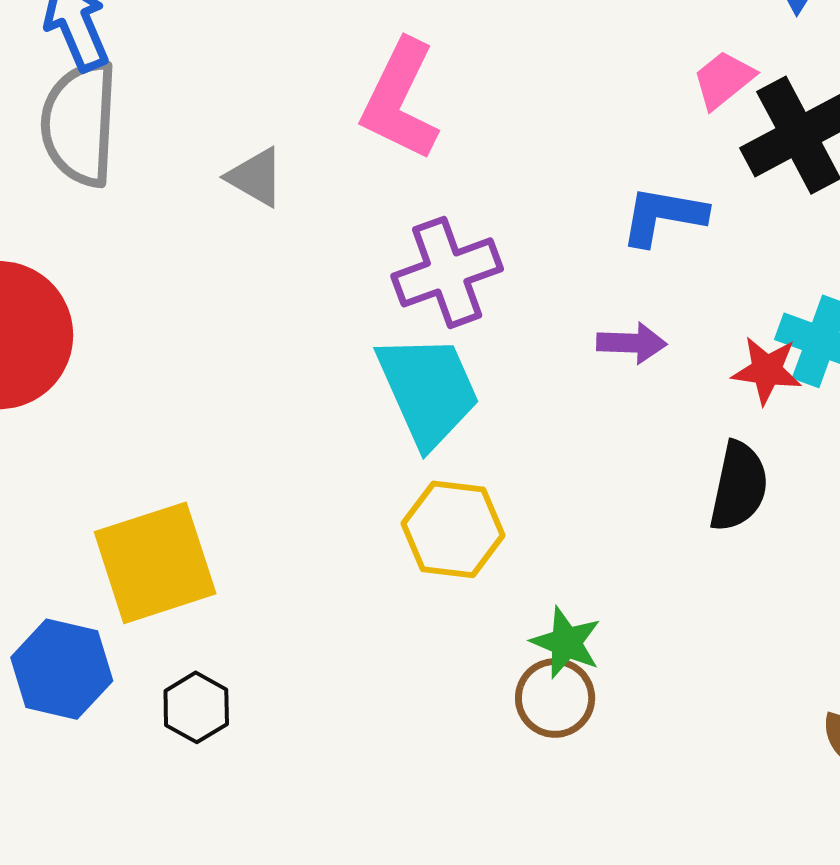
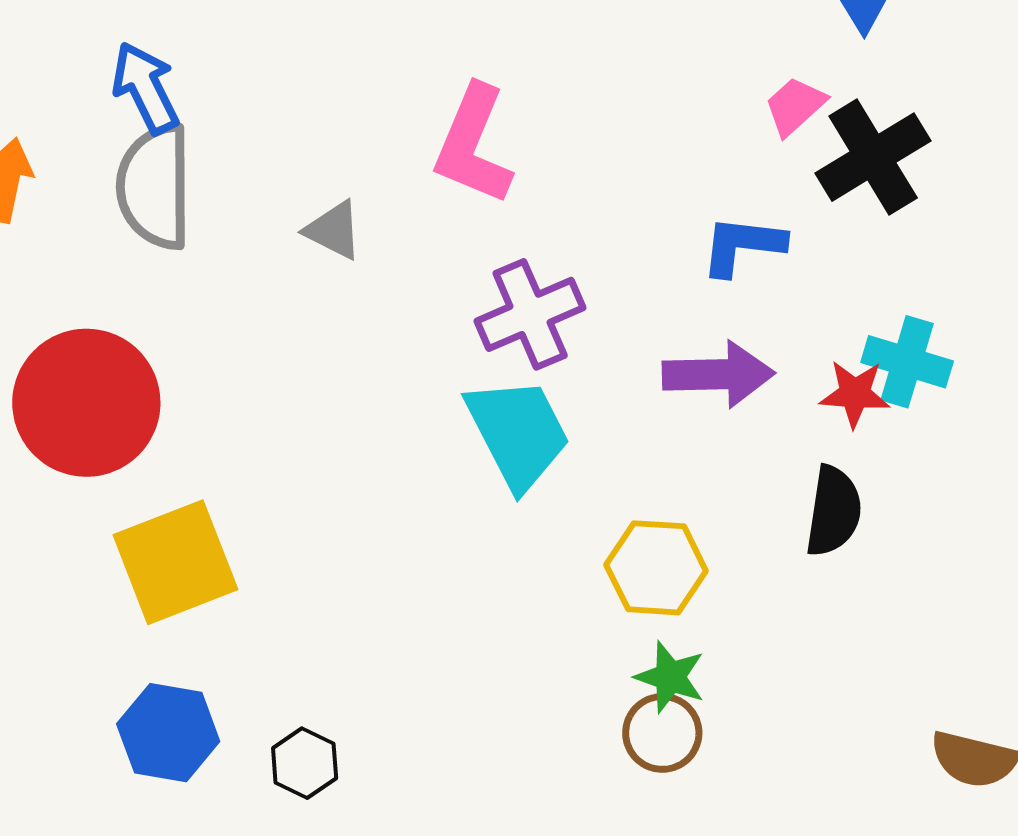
purple arrow: (632, 343) -> (718, 374), size x1.6
yellow hexagon: (453, 529) -> (656, 568), moved
yellow square: (155, 563) -> (175, 562), moved

